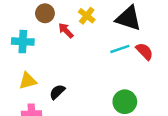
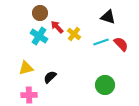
yellow cross: (87, 16) -> (74, 34), moved
black triangle: (128, 18) -> (108, 17), size x0.7
cyan cross: (23, 42) -> (39, 36), moved, turned 30

